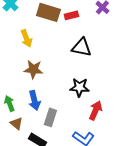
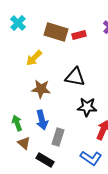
yellow arrow: (26, 38) -> (34, 58), turned 66
black triangle: (81, 47) -> (75, 77), moved

